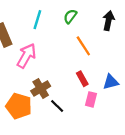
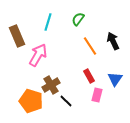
black arrow: (108, 21) -> (113, 41), moved, turned -36
blue triangle: (111, 82) -> (115, 79), turned -42

